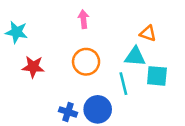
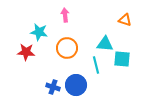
cyan star: (16, 32) -> (39, 32), moved
orange triangle: (148, 33) -> (125, 20), moved

